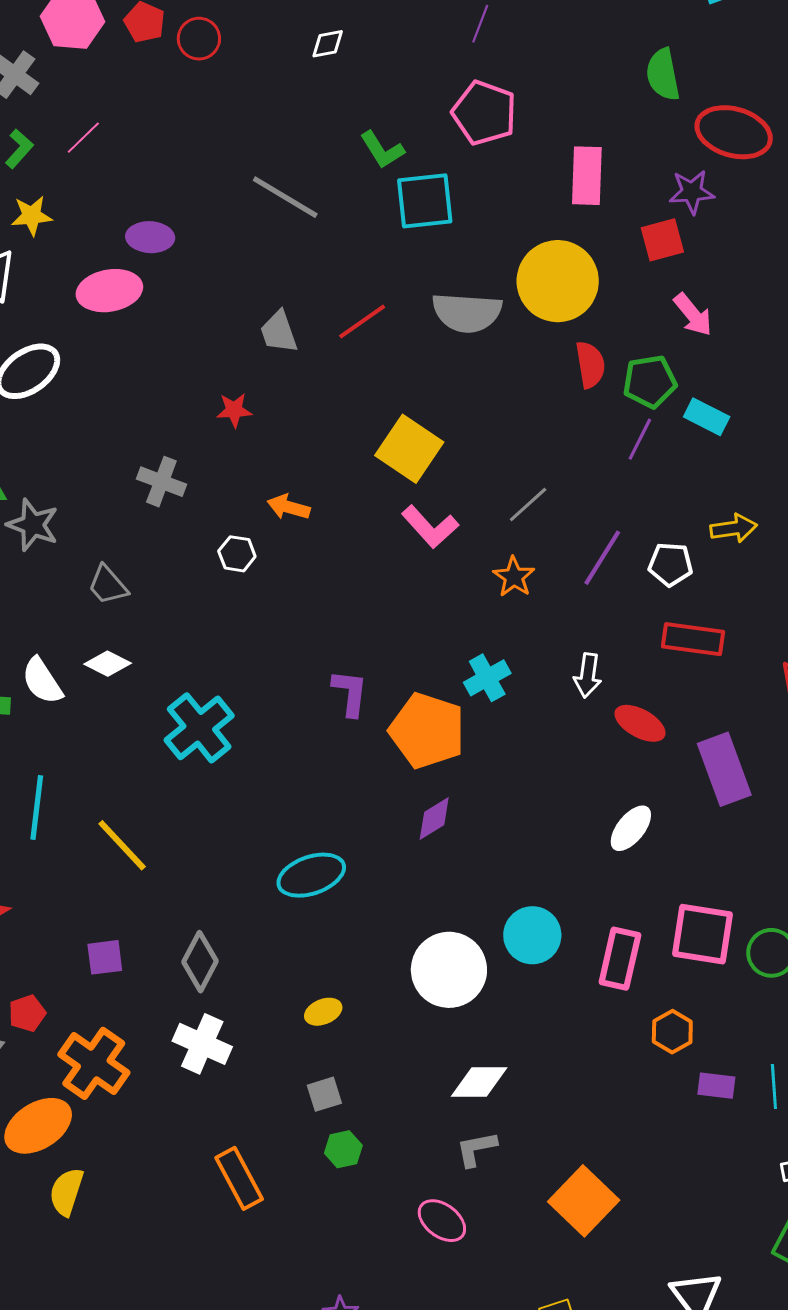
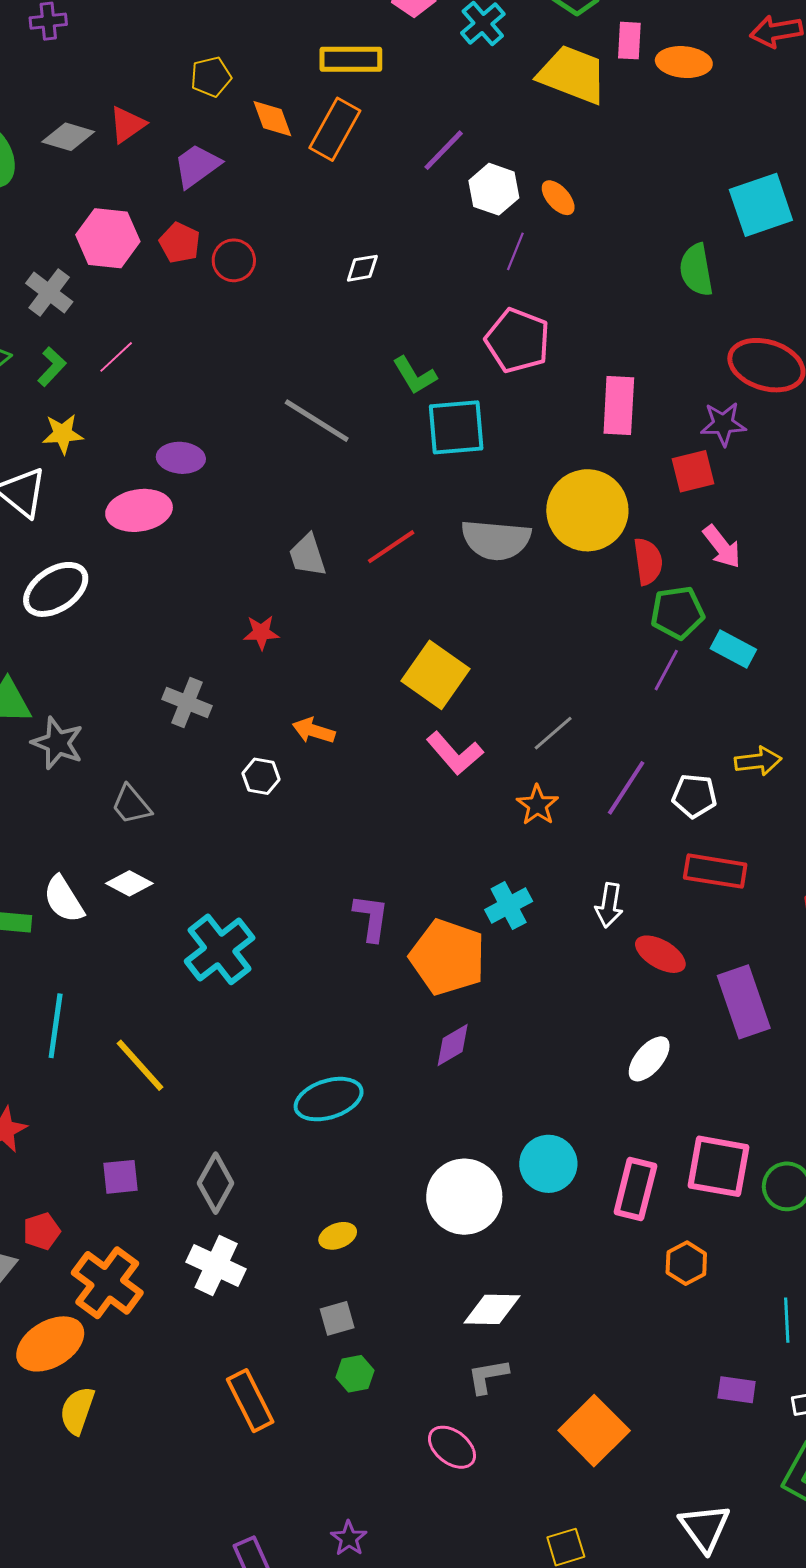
green semicircle: (663, 75) -> (696, 270), moved
red semicircle: (590, 365) -> (648, 561), moved
purple rectangle: (716, 1086) -> (737, 1390), moved

